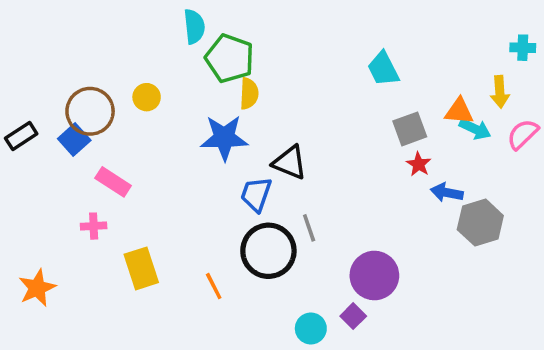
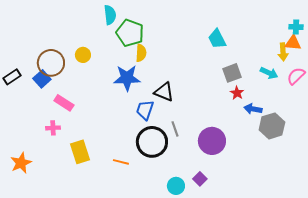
orange triangle: (459, 111) -> (293, 43), moved
purple circle: (374, 276) -> (212, 141), moved
orange line: (214, 286) -> (121, 162), turned -49

